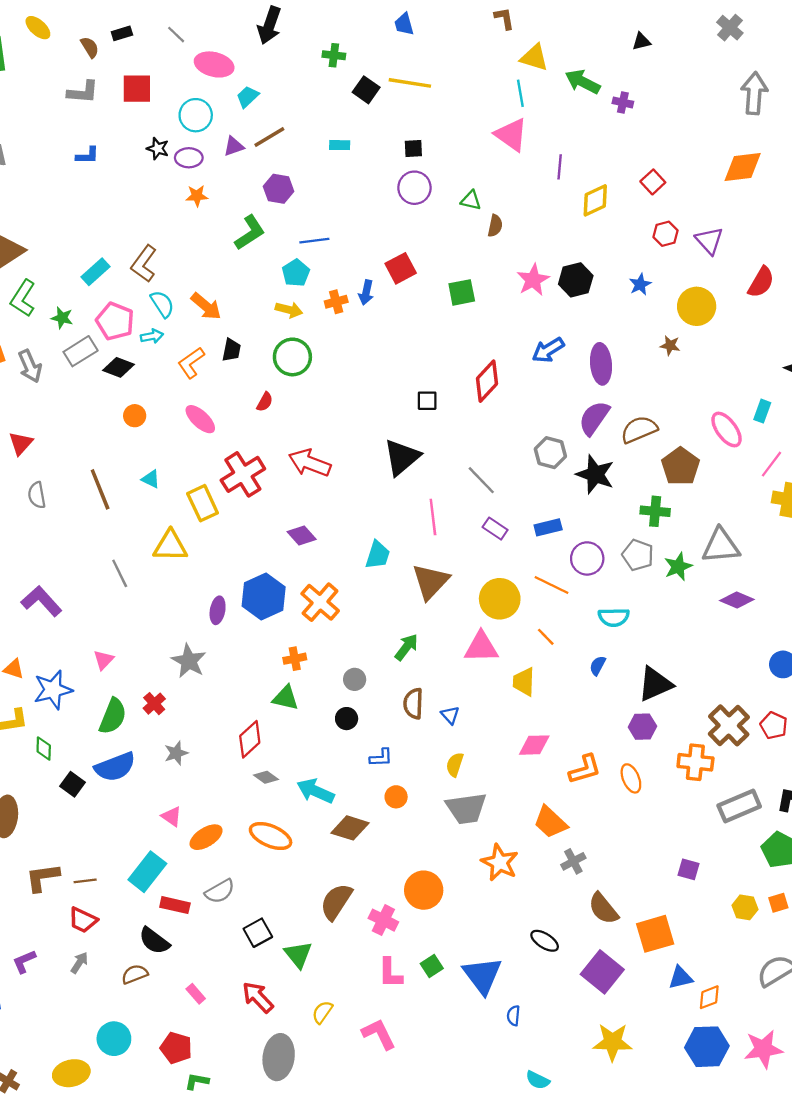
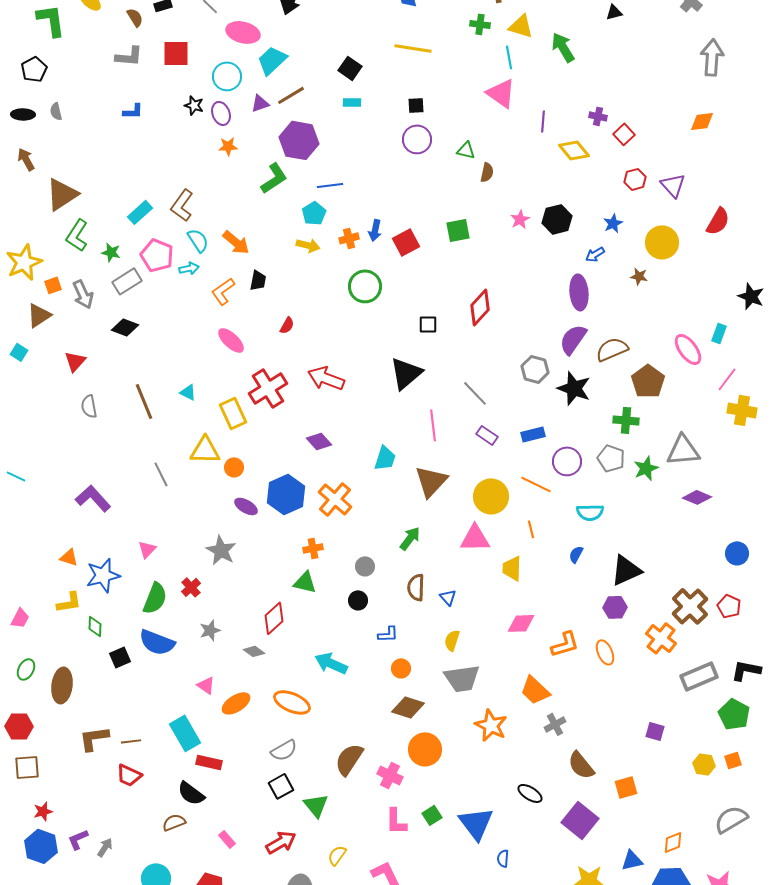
green cross: (334, 55) -> (480, 24), moved
green arrow: (583, 82) -> (563, 47), turned 32
black square: (366, 90) -> (350, 68), moved
cyan trapezoid: (248, 97) -> (272, 60), size x1.5
purple cross: (623, 102) -> (598, 116), moved
purple ellipse: (189, 158) -> (221, 113), turned 70
orange diamond: (743, 167) -> (702, 121), size x0.7
purple hexagon: (279, 189) -> (299, 140), size x1.5
yellow diamond: (595, 200) -> (574, 150), turned 76
red square: (401, 268) -> (406, 242), moved
pink star: (533, 280) -> (520, 219), size x0.7
blue arrow: (548, 350) -> (595, 254), moved, size x0.7
green circle: (292, 357) -> (365, 286), moved
black diamond: (119, 367) -> (125, 327), moved
orange circle: (135, 416) -> (234, 467), moved
purple ellipse: (218, 610) -> (246, 506), turned -70
orange line: (546, 637) -> (531, 529), turned 30
orange cross: (695, 762) -> (661, 638), turned 32
blue semicircle: (115, 767) -> (157, 642), turned 42
gray diamond: (266, 777) -> (254, 651), moved
black square: (72, 784) -> (120, 657), turned 30
brown diamond: (350, 828) -> (408, 707), moved
cyan rectangle: (147, 872) -> (185, 733), turned -68
gray semicircle: (220, 891) -> (284, 750), moved
orange square: (655, 934) -> (626, 787), size x0.7
purple L-shape: (24, 962) -> (78, 839), moved
gray arrow: (79, 963) -> (105, 847), moved
blue triangle: (680, 978) -> (632, 860), moved
red arrow: (258, 997) -> (281, 842), turned 104

